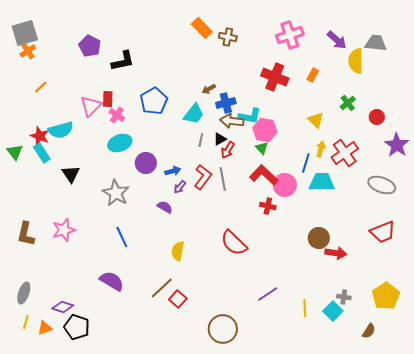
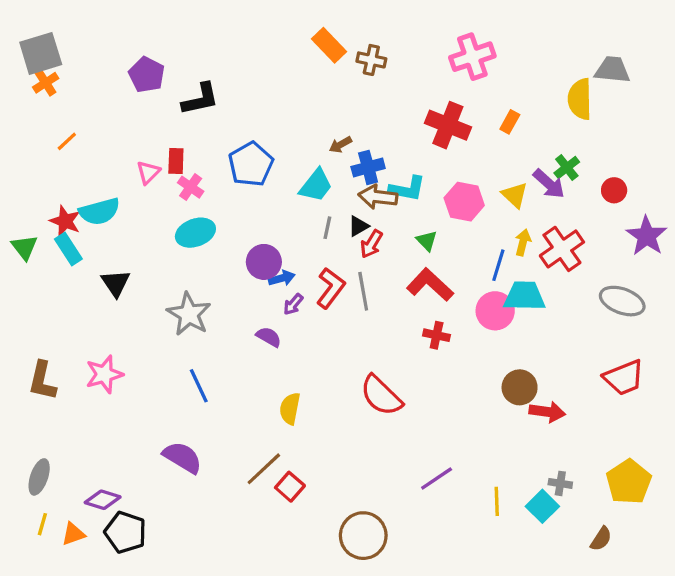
purple arrow: (337, 40) -> (549, 184), moved
pink triangle: (91, 106) -> (148, 172), size x0.7
pink hexagon: (265, 130) -> (464, 202), moved
purple circle: (146, 163) -> (264, 262), moved
pink circle: (285, 185) -> (495, 311), moved

